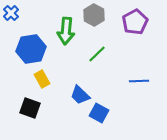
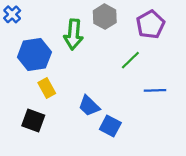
green line: (97, 54) -> (130, 60), moved

